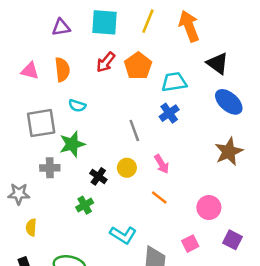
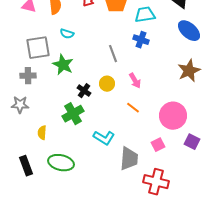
blue cross: (169, 113) -> (141, 40), turned -35
green star: (72, 144) -> (63, 65), turned -30
gray cross: (50, 168) -> (28, 76), moved
green cross: (85, 205) -> (73, 114), size x1.5
pink circle: (209, 208) -> (173, 116), size x1.4
yellow semicircle: (31, 227) -> (42, 133), moved

